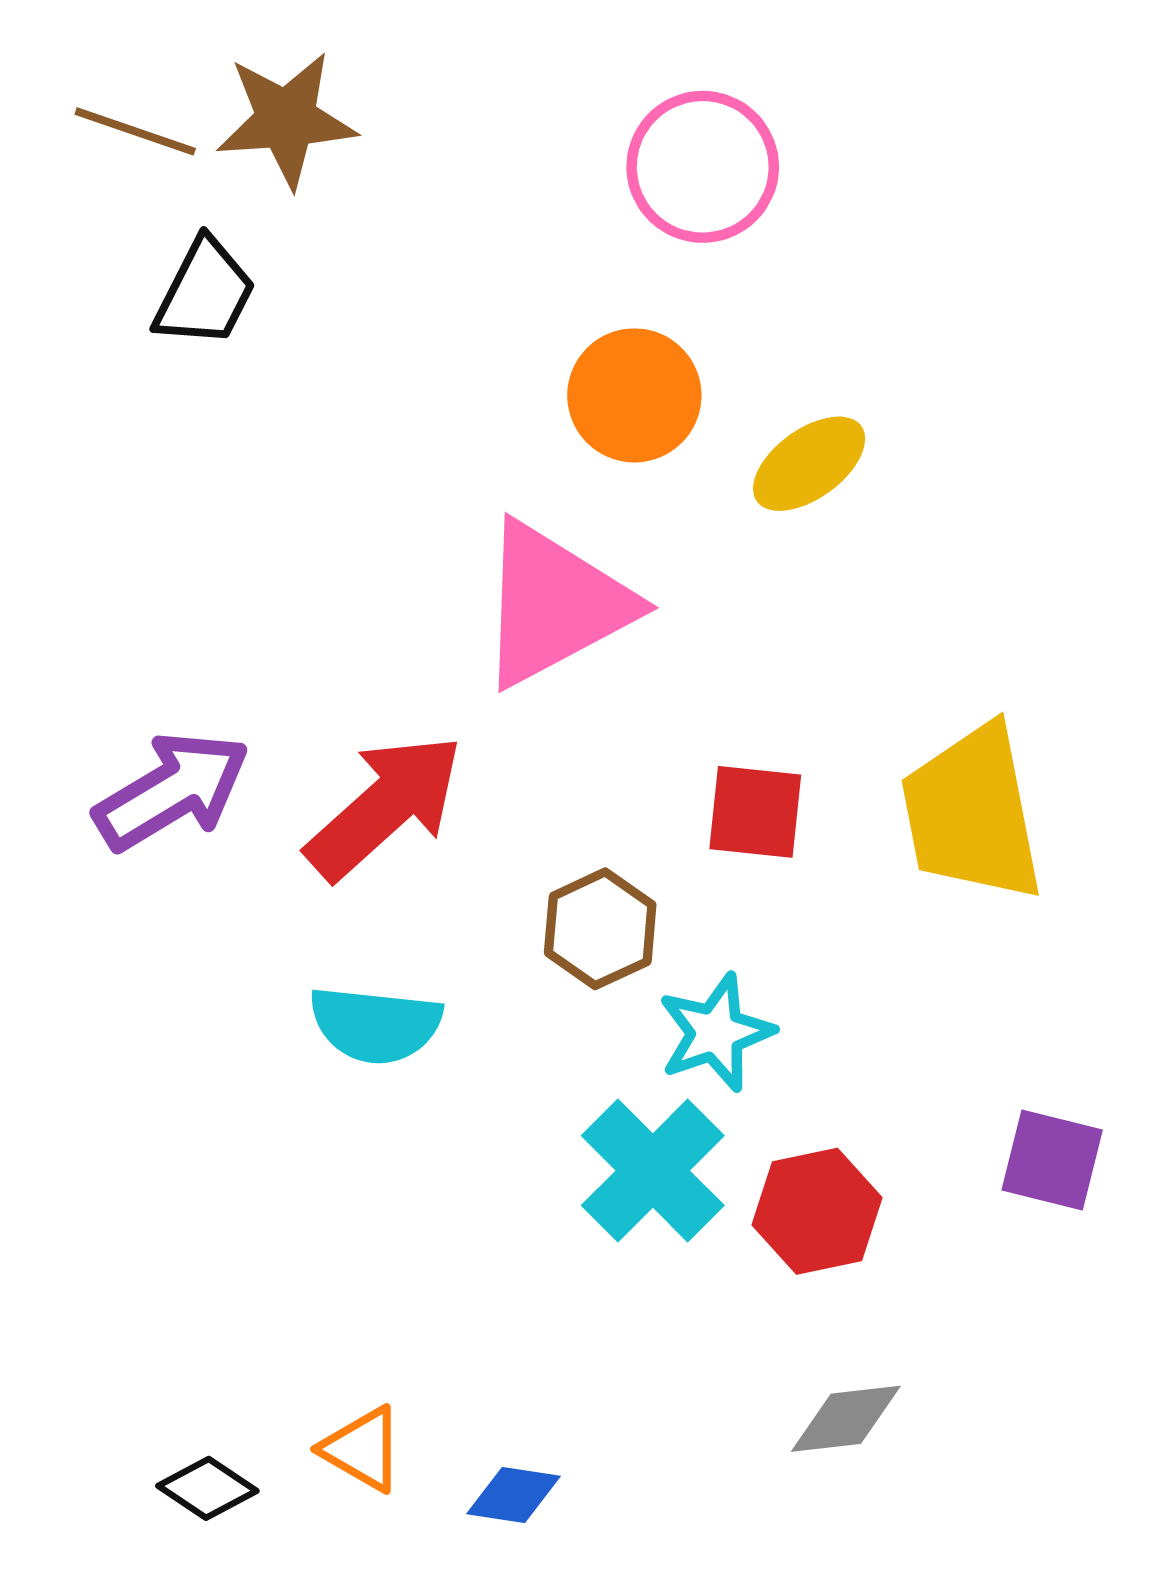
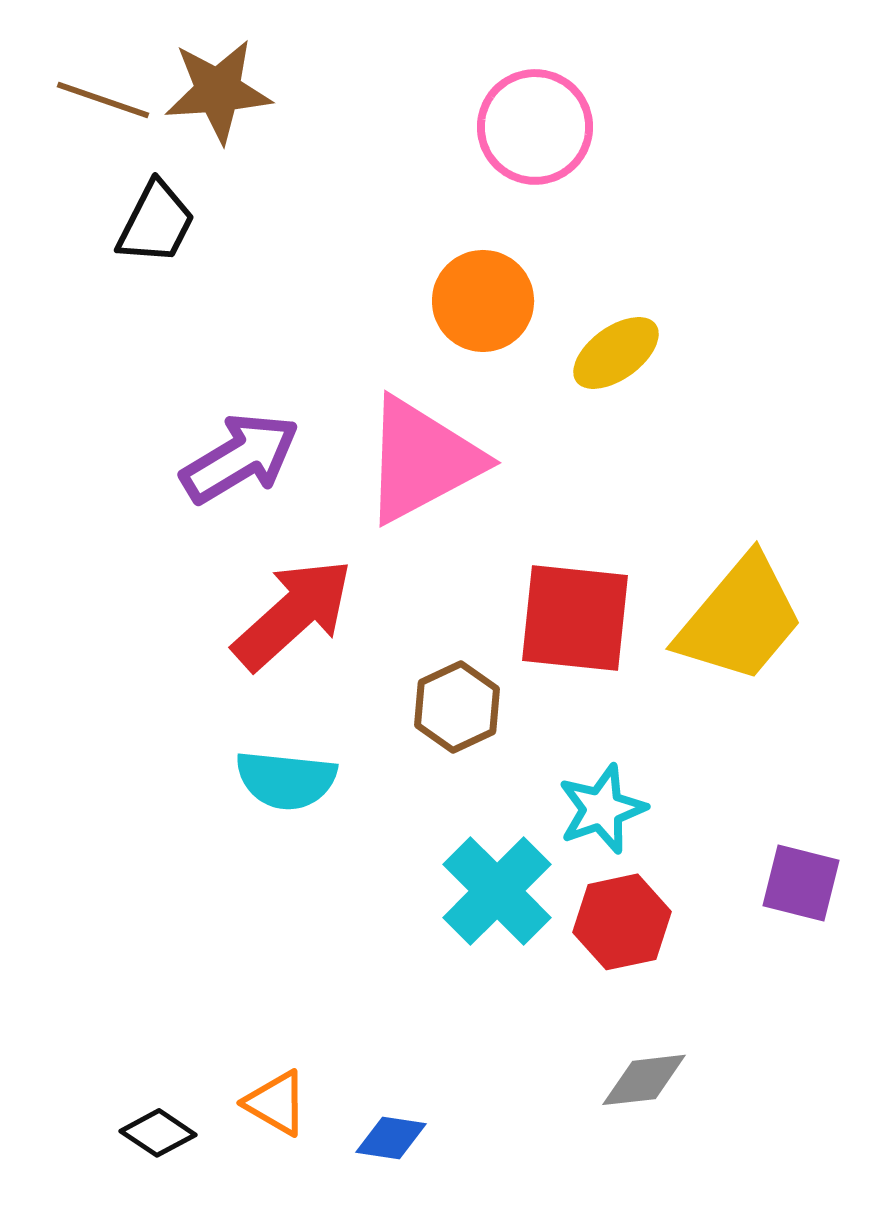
purple arrow: (172, 791) -> (240, 458), moved
red square: (755, 812) -> (575, 618), size x1.5
yellow trapezoid: (972, 813) -> (740, 619), turned -129
cyan star: (716, 1033) -> (602, 809), moved

